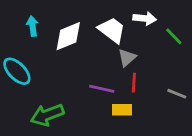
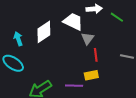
cyan arrow: (32, 26) -> (18, 39), moved
purple line: (102, 89) -> (74, 86), moved

